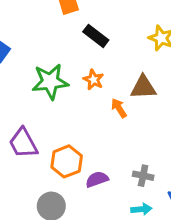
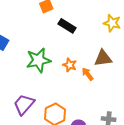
orange star: (93, 80) -> (70, 65), moved
purple trapezoid: (23, 143) -> (24, 104), turned 75

